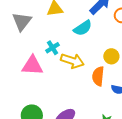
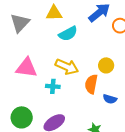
cyan semicircle: (83, 28) -> (68, 34), moved
cyan cross: (53, 48) -> (53, 86), moved, turned 32

